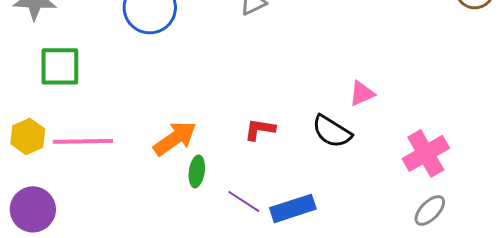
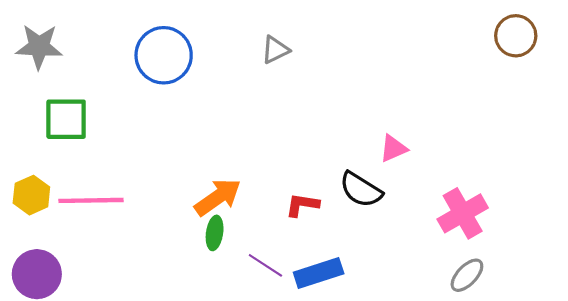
red L-shape: (260, 129) -> (302, 205), moved
orange arrow: (175, 138) -> (218, 197), moved

